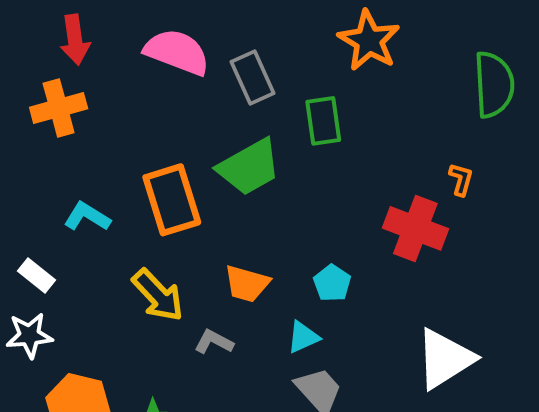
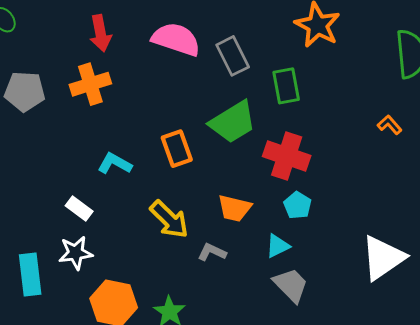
orange L-shape: (461, 179) -> (389, 125), turned -55
orange rectangle: (172, 200) -> (177, 149), size x0.7
red cross: (415, 228) -> (287, 156), moved

